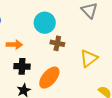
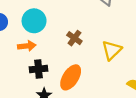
cyan circle: (45, 23) -> (34, 21), moved
brown cross: (57, 43) -> (74, 38), turned 32

